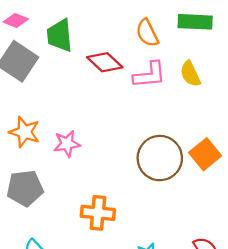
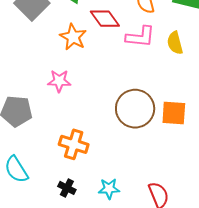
orange star: (25, 132) -> (73, 37), moved
orange square: (205, 154) -> (174, 113), turned 32

